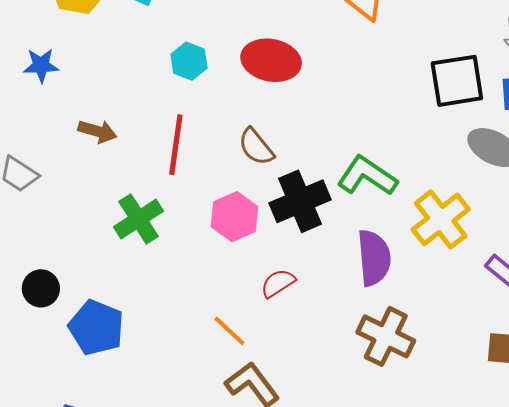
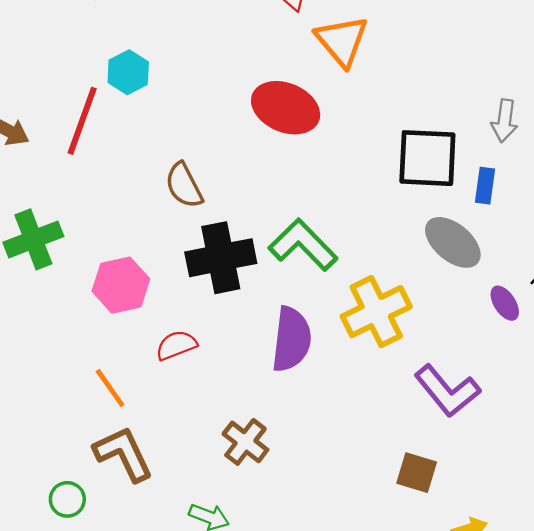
red ellipse: (271, 60) -> (286, 108), moved
red line: (176, 145) -> (82, 121), moved
pink hexagon: (234, 217) -> (121, 285), moved
brown cross: (386, 336) -> (245, 442), moved, size x0.7

